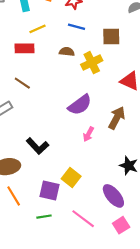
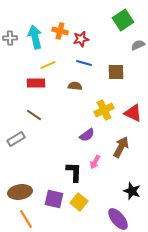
yellow cross: (92, 63) -> (104, 110), moved
purple semicircle: (80, 105) -> (87, 135), size x0.7
black L-shape: (38, 146) -> (74, 172), moved, turned -135
purple square: (49, 191) -> (54, 199), moved

